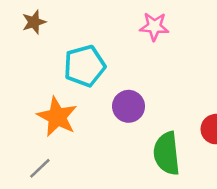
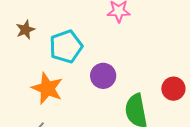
brown star: (34, 22) -> (25, 30), moved

